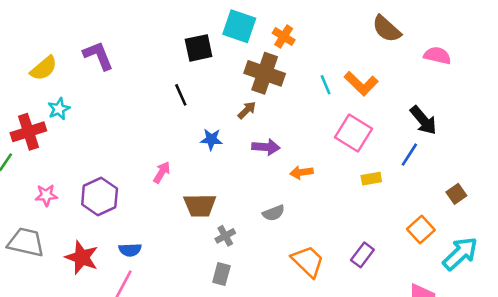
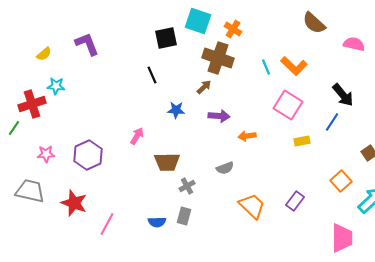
yellow semicircle: (44, 68) -> (44, 54), size x0.7
cyan star: (59, 109) -> (56, 86), turned 30
blue semicircle: (130, 250) -> (157, 222), moved

